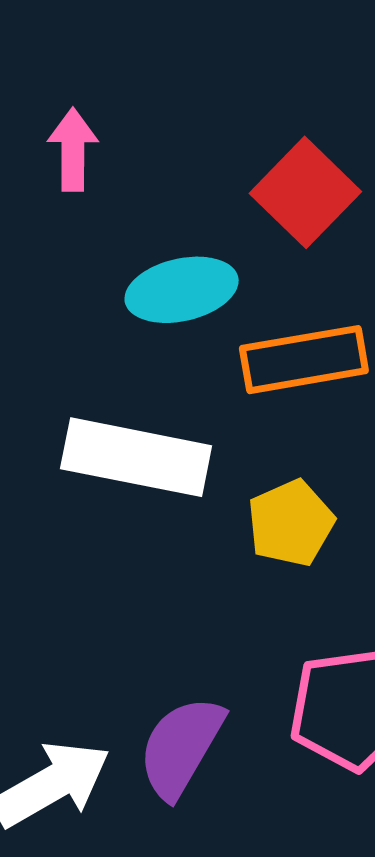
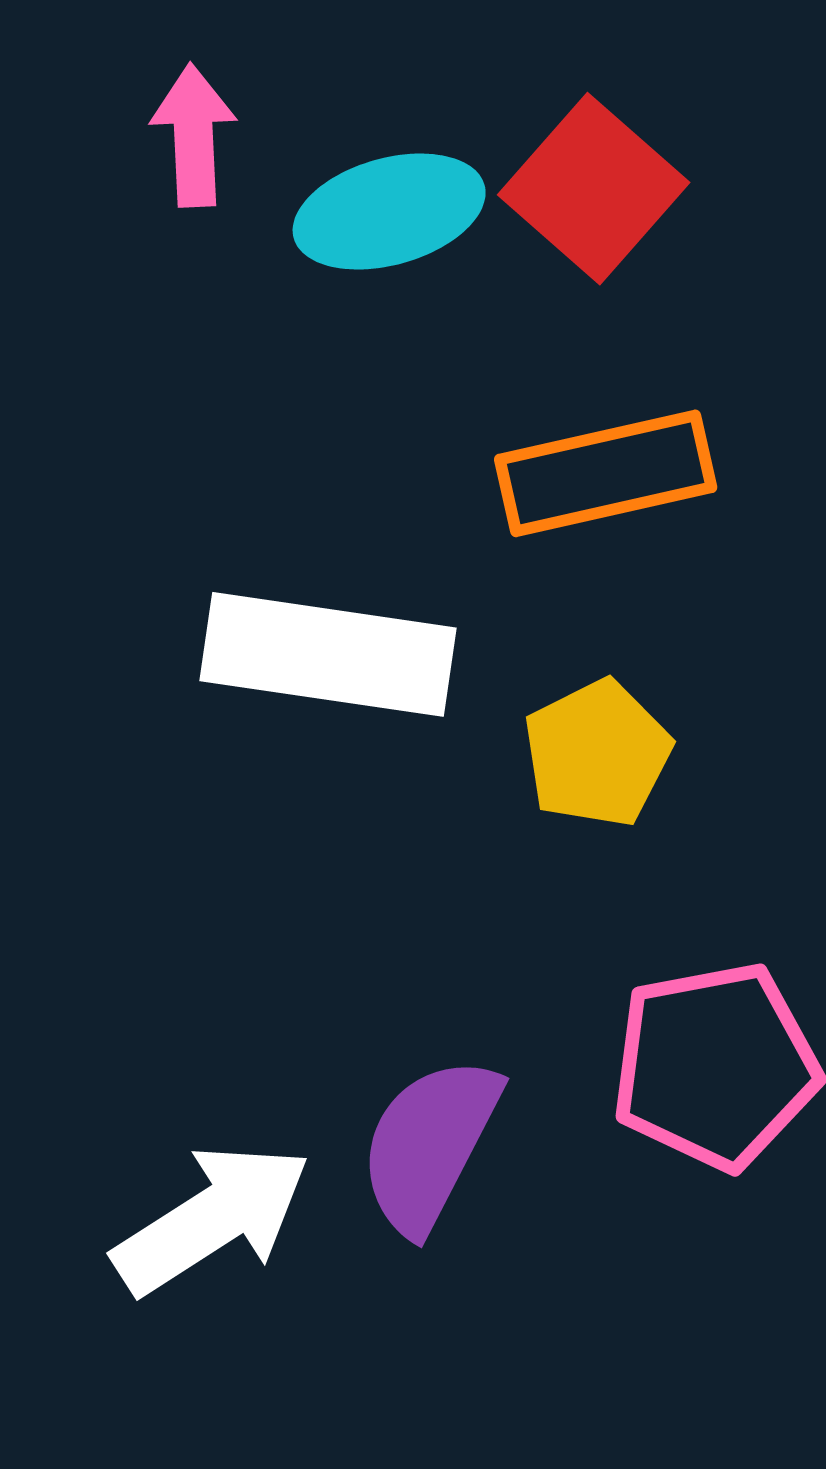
cyan ellipse: (182, 290) -> (389, 212), moved

